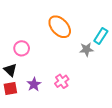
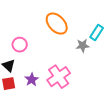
pink cross: (62, 81) -> (59, 77), size x1.6

